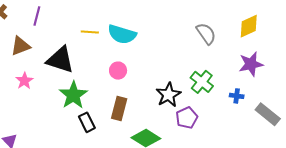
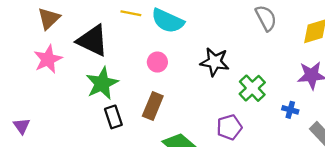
gray semicircle: (206, 34) -> (266, 18), moved
brown triangle: (20, 46) -> (49, 18), turned -30
pink star: (24, 81) -> (48, 59), size x1.4
black star: (168, 95) -> (215, 62), moved, turned 30

